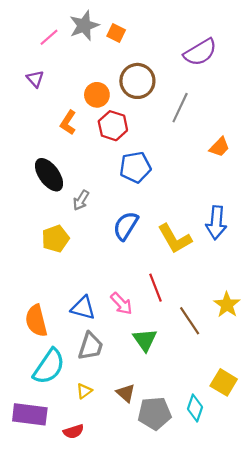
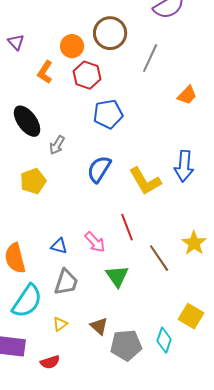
purple triangle: (35, 79) -> (16, 42), moved
blue triangle: (83, 308) -> (59, 246), size x0.7

